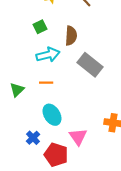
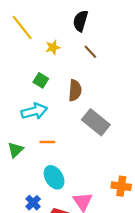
green square: (40, 27) -> (41, 80), turned -32
cyan arrow: (48, 55) -> (34, 111), moved

